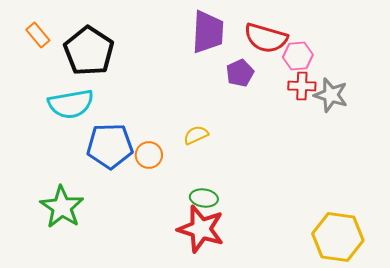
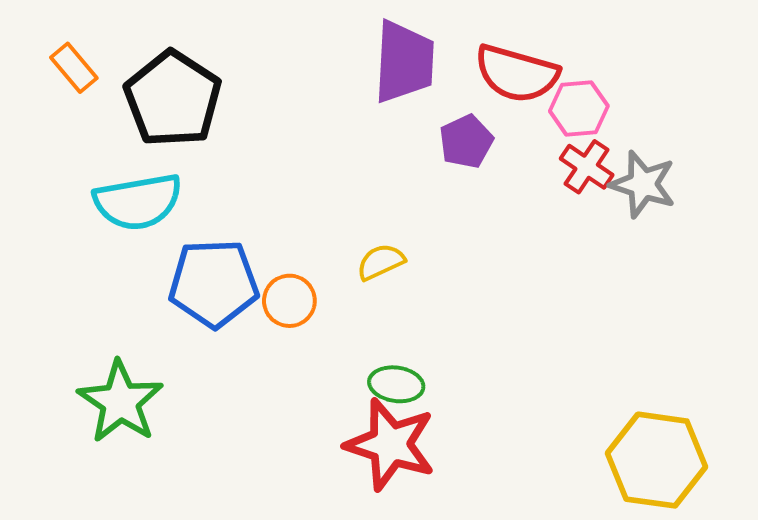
red cross: (302, 86) -> (587, 167), turned 32

